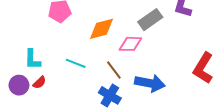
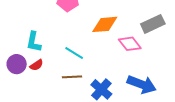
pink diamond: (130, 44) -> (130, 44), turned 40
brown line: (114, 70) -> (72, 77), moved, turned -66

